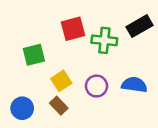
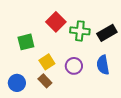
black rectangle: (140, 26) -> (107, 33), moved
red square: (73, 29) -> (56, 22), turned -30
blue semicircle: (134, 85) -> (103, 65), turned -108

